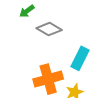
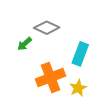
green arrow: (27, 11) -> (25, 44), moved

